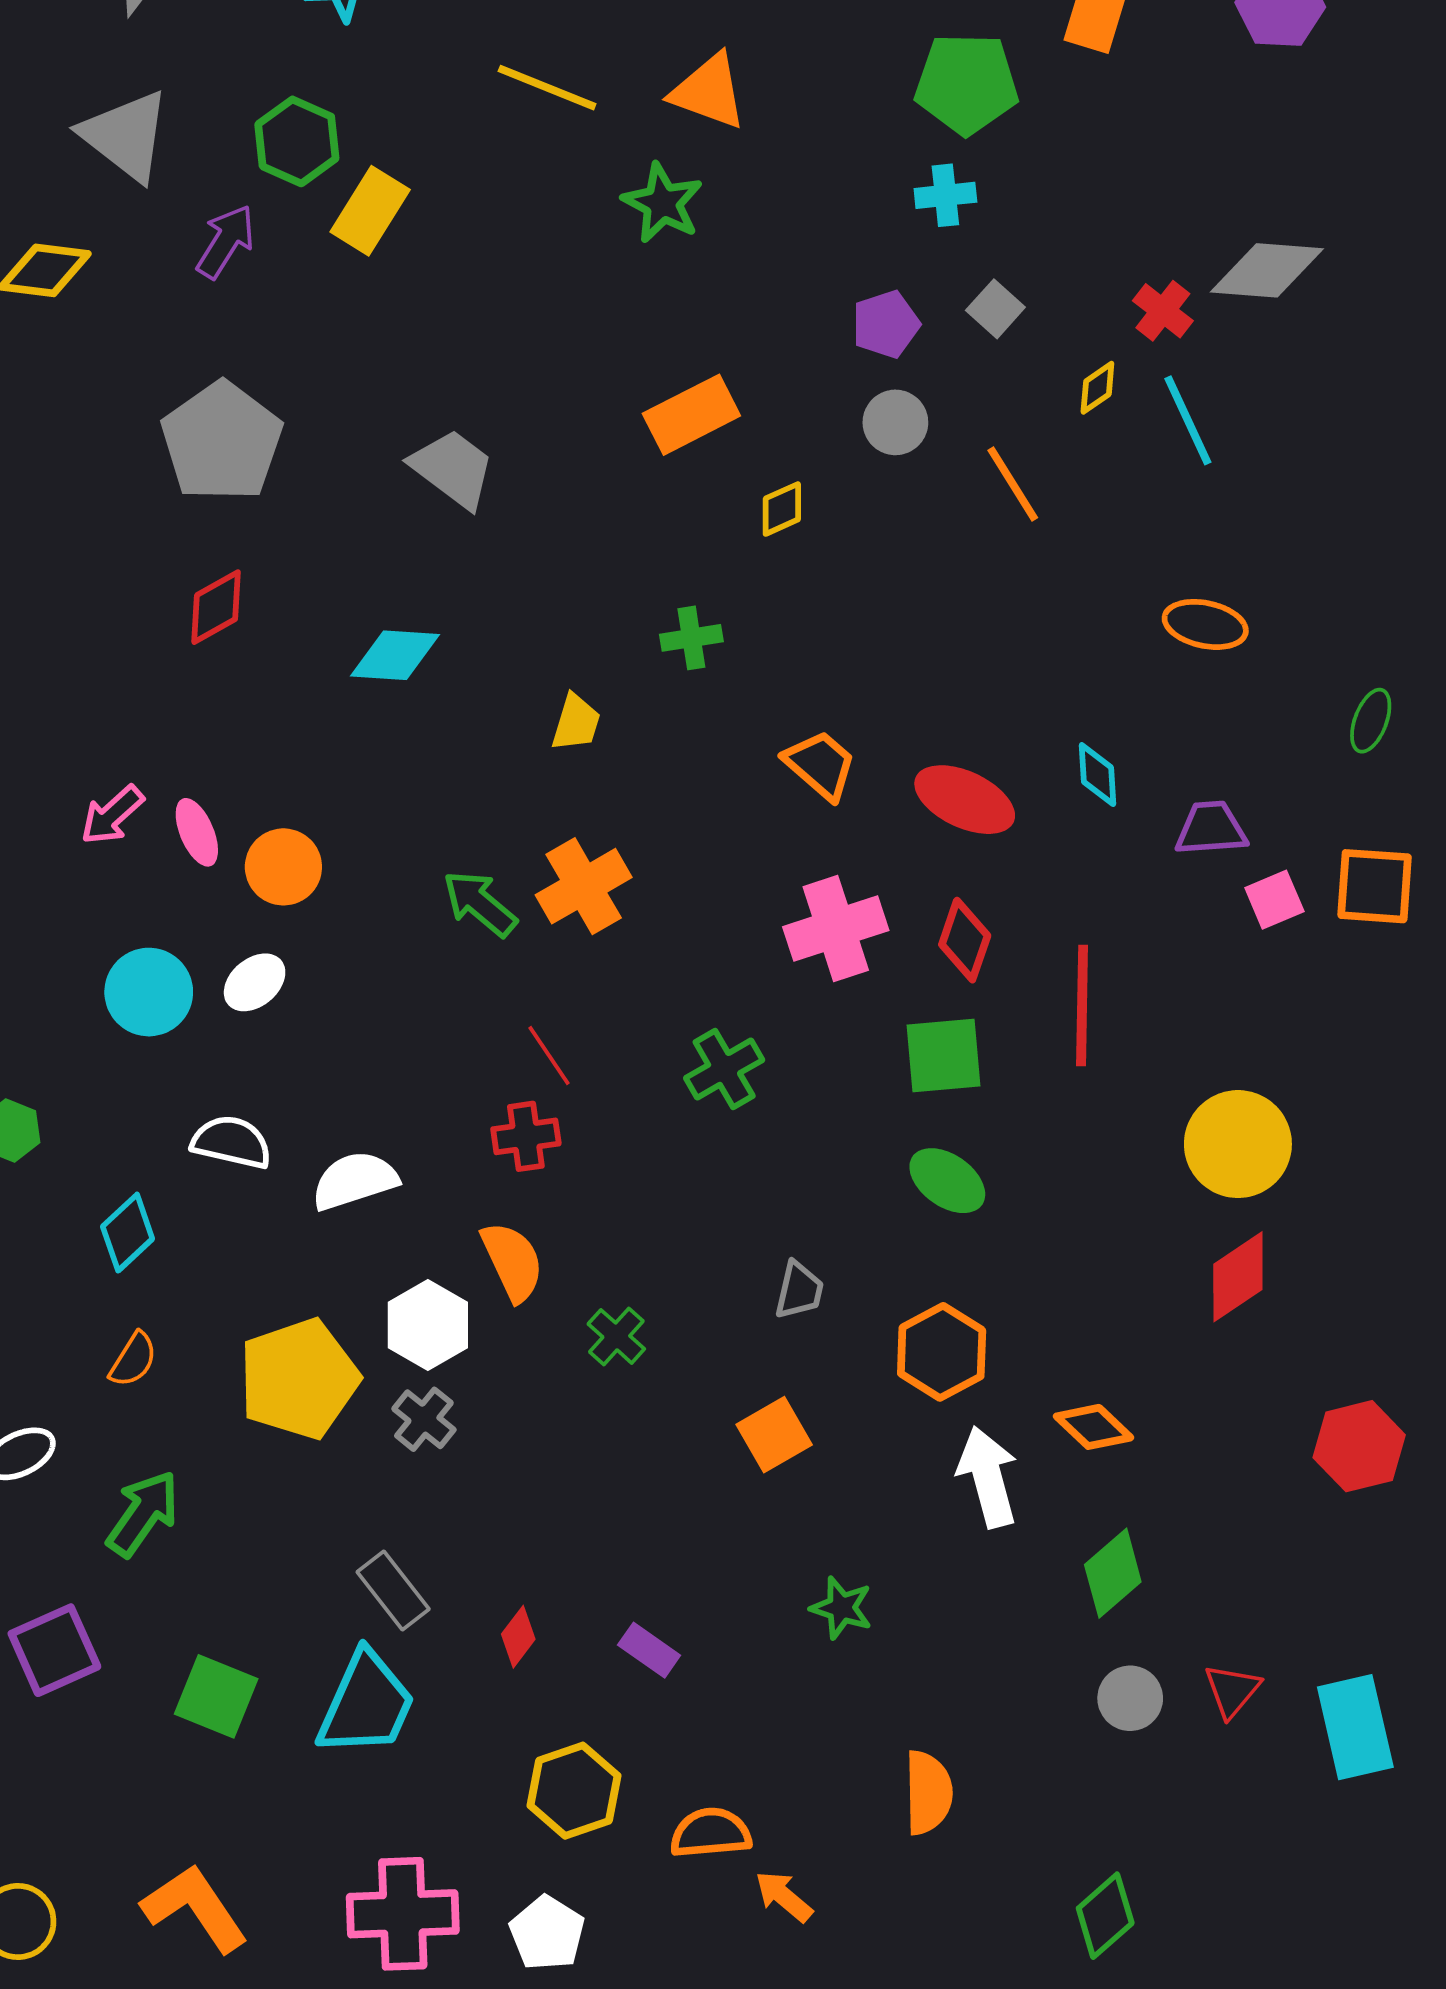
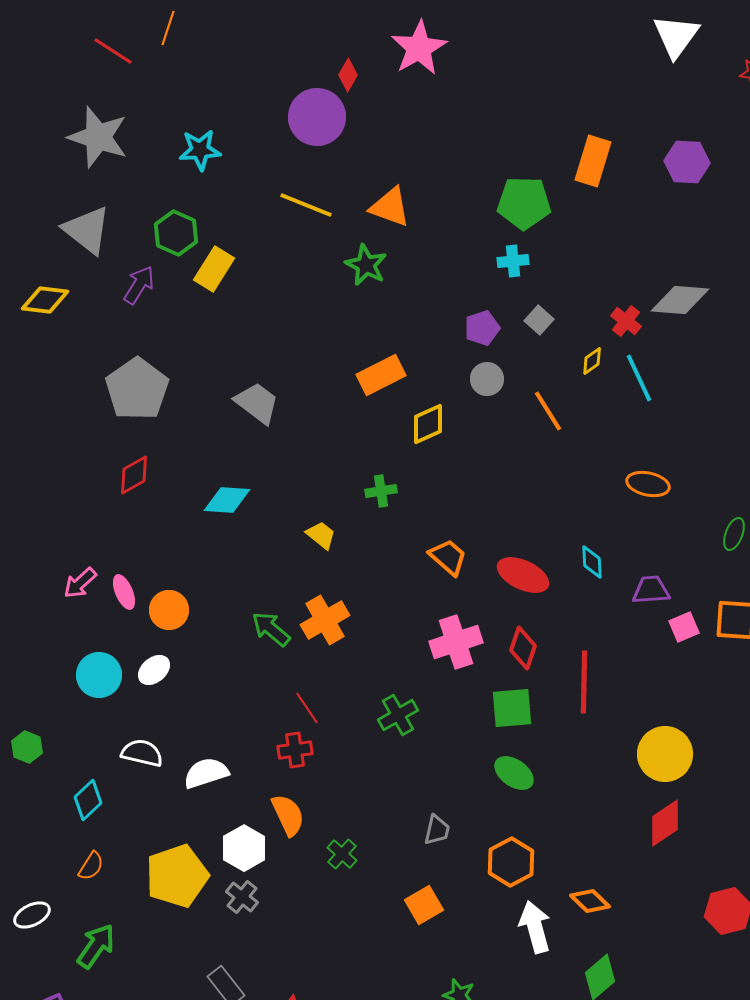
yellow diamond: (782, 509) -> (428, 424), size x1.4
yellow trapezoid: (576, 723) -> (321, 535), turned -68

